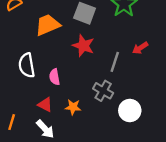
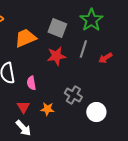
red star: (83, 46) -> (56, 56), turned -30
gray line: (115, 62) -> (83, 49), moved
red triangle: (45, 105) -> (23, 107), turned 32

